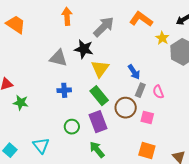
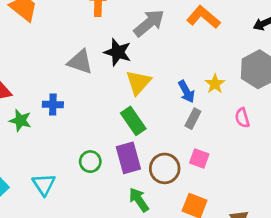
yellow star: (162, 38) -> (215, 84), moved
blue cross: (64, 90) -> (53, 104), moved
pink semicircle: (158, 92) -> (242, 118), moved
brown circle: (126, 108) -> (165, 168), moved
green arrow: (97, 150) -> (139, 200), moved

